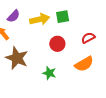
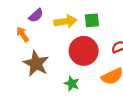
red circle: (57, 44) -> (84, 51), size x1.6

